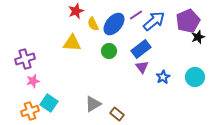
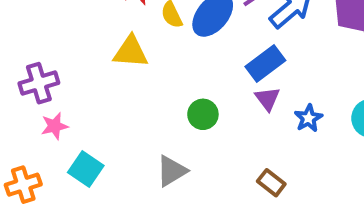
green circle: (109, 51) -> (203, 114), moved
orange cross: (30, 111) -> (23, 185), moved
brown rectangle: (117, 114) -> (271, 183), moved

